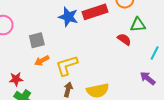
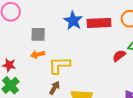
red semicircle: (124, 39) -> (119, 56), turned -88

